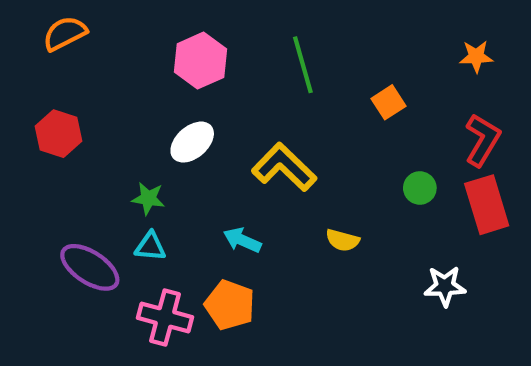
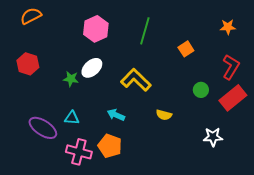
green line: (303, 65) -> (145, 31), turned 32
green star: (148, 198) -> (71, 79), moved
red rectangle: (487, 205) -> (233, 98), turned 68

